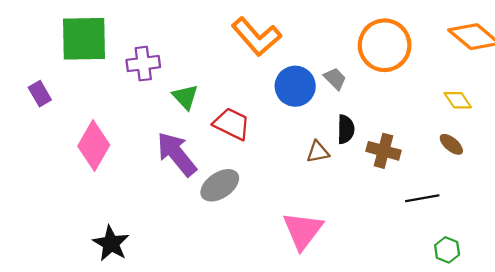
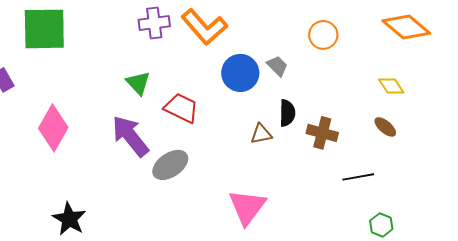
orange circle: (385, 45) -> (323, 35), size x0.6
purple cross: (143, 64) -> (154, 23), moved

